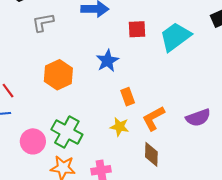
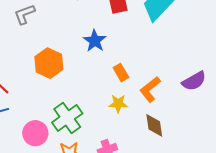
green cross: (67, 132) -> (67, 118), turned 36

